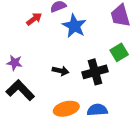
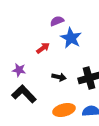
red arrow: (34, 19) -> (43, 48), moved

